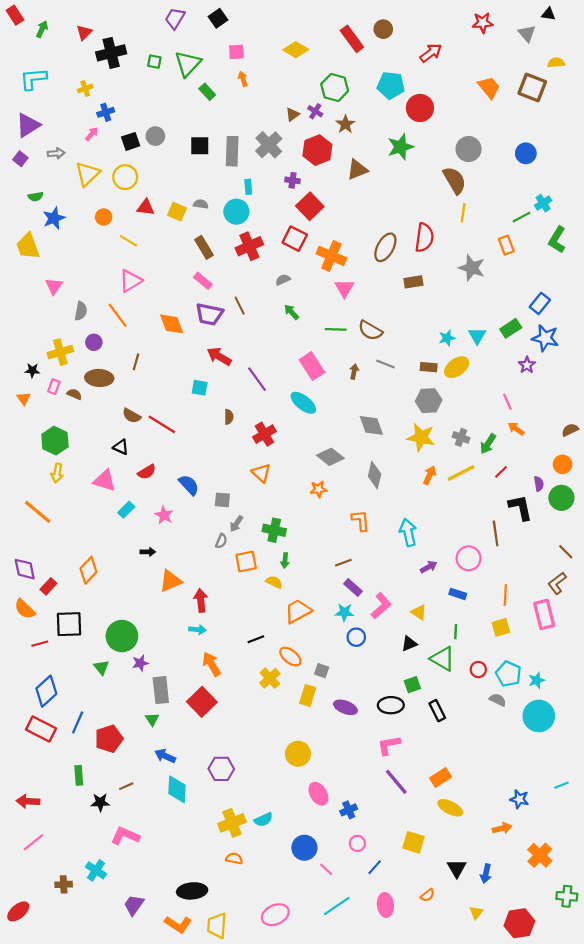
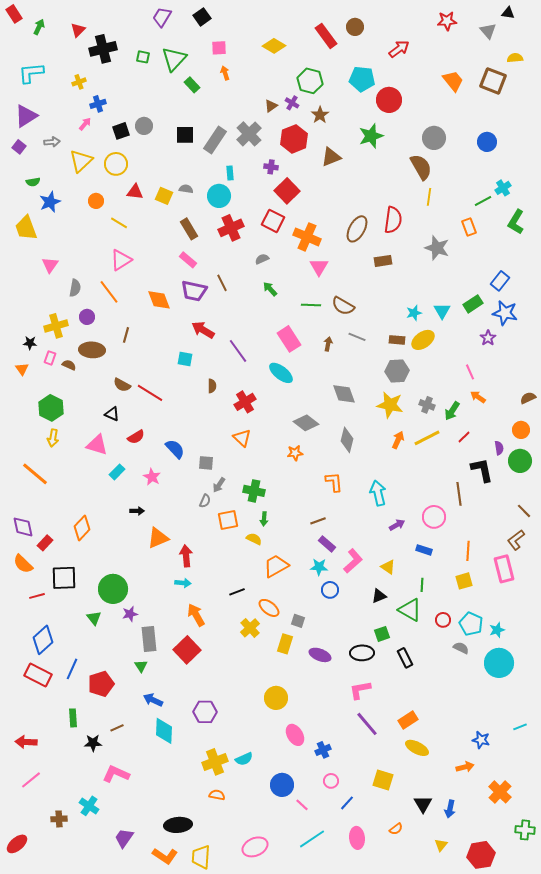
gray rectangle: (232, 151) -> (215, 140), turned 32

